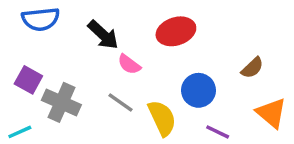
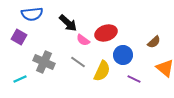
red ellipse: (176, 31) -> (106, 33), moved
purple square: (28, 80) -> (19, 37), moved
yellow semicircle: (162, 118) -> (102, 71), turned 50

